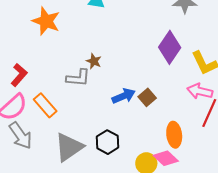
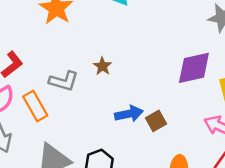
purple diamond: (170, 47) -> (194, 68), turned 32
gray L-shape: (78, 78) -> (64, 81), moved

